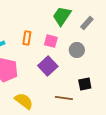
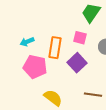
orange rectangle: (27, 38) -> (55, 48), moved, size x1.5

